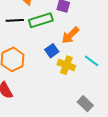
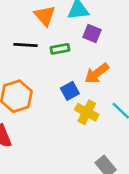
green rectangle: (41, 20) -> (60, 49), size x0.6

